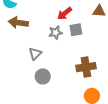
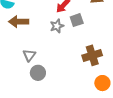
gray triangle: (35, 54) -> (29, 55), moved
gray circle: (43, 77) -> (38, 73), moved

